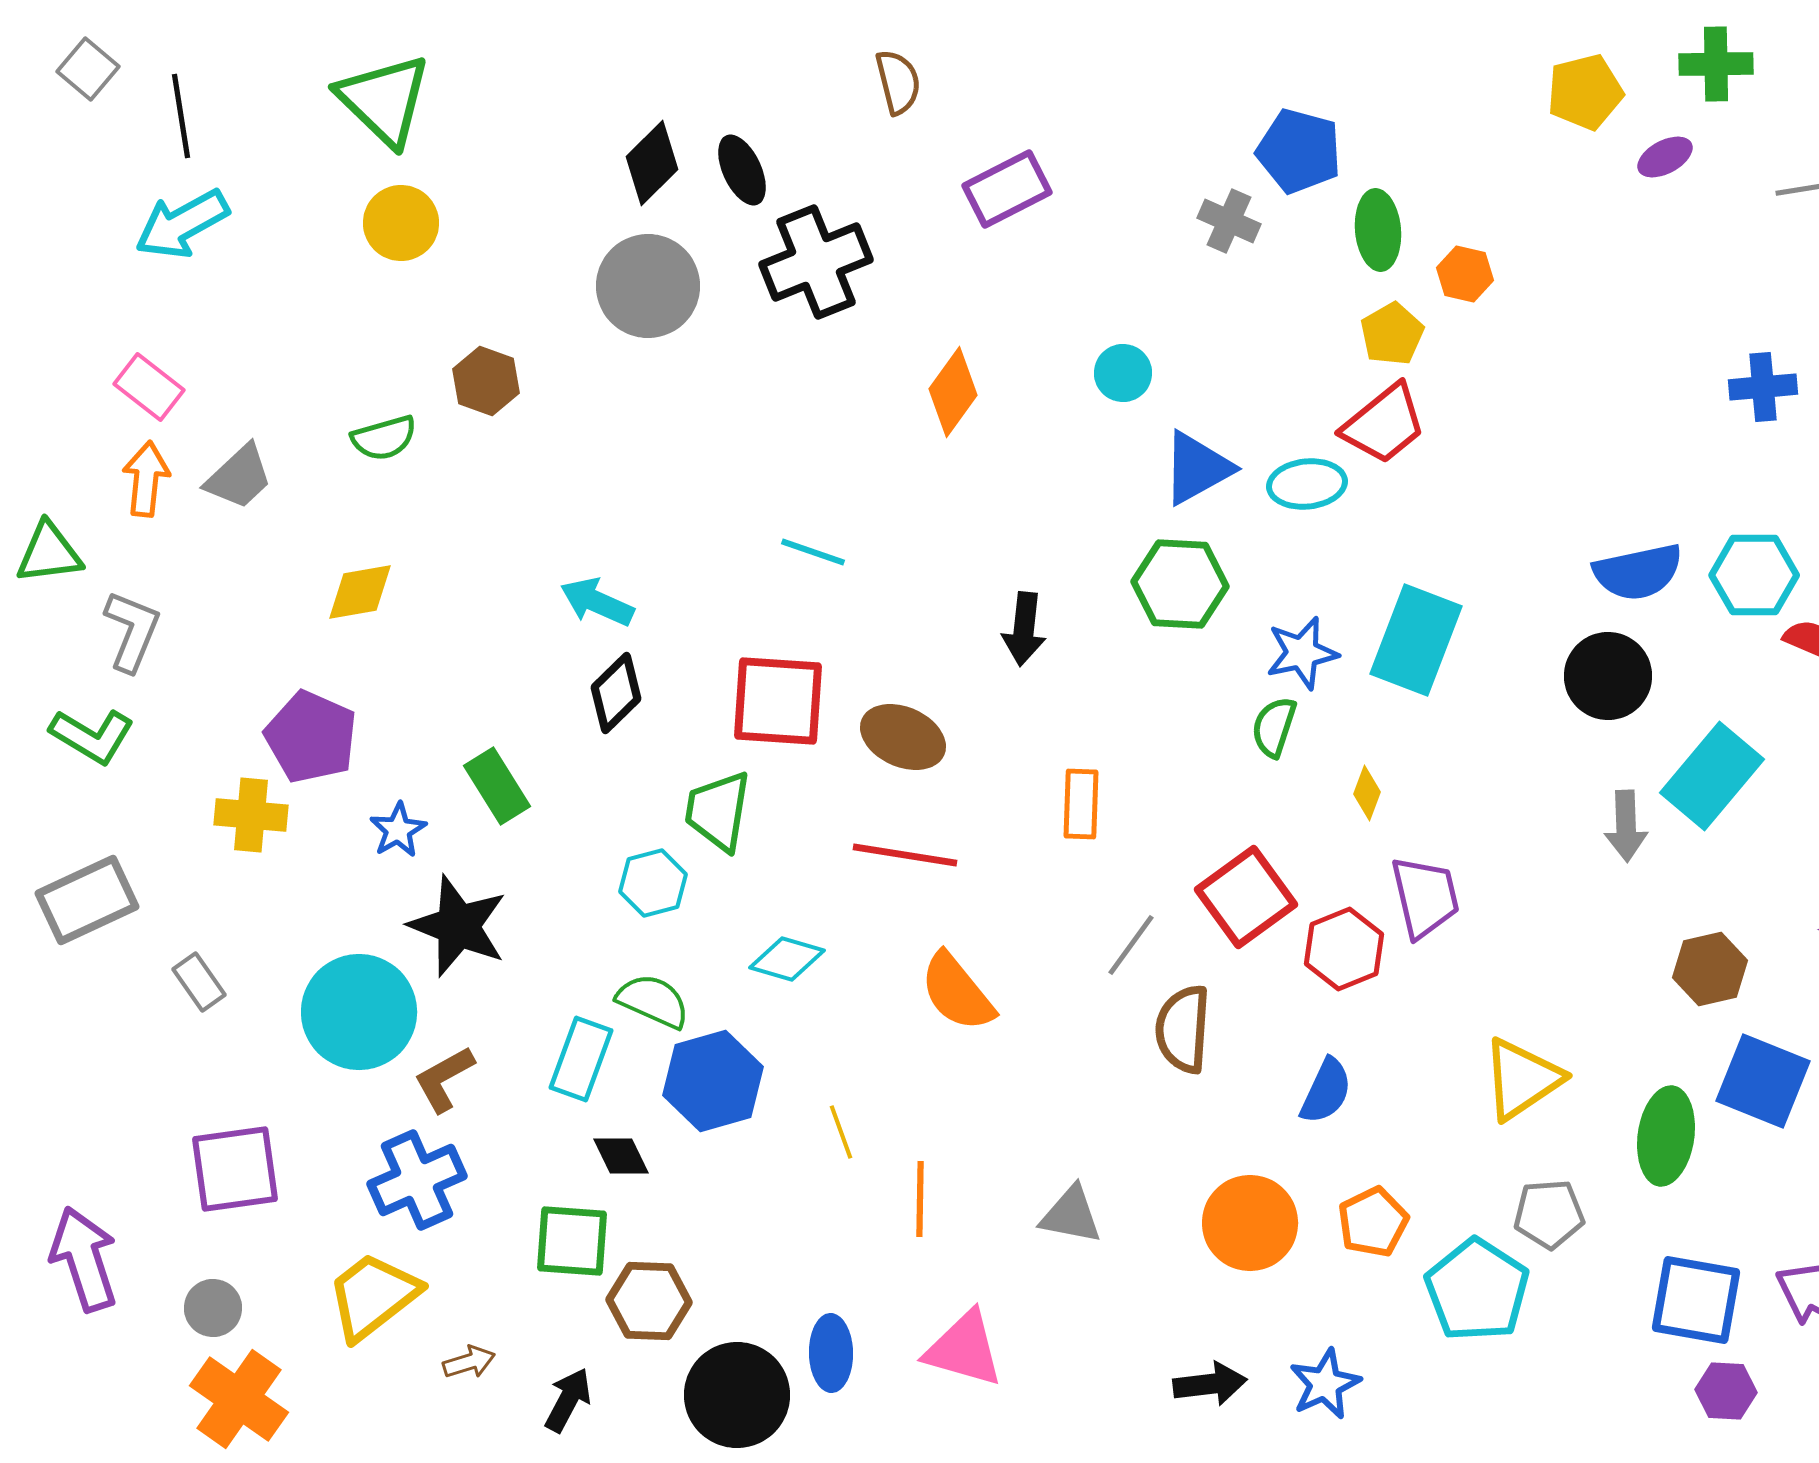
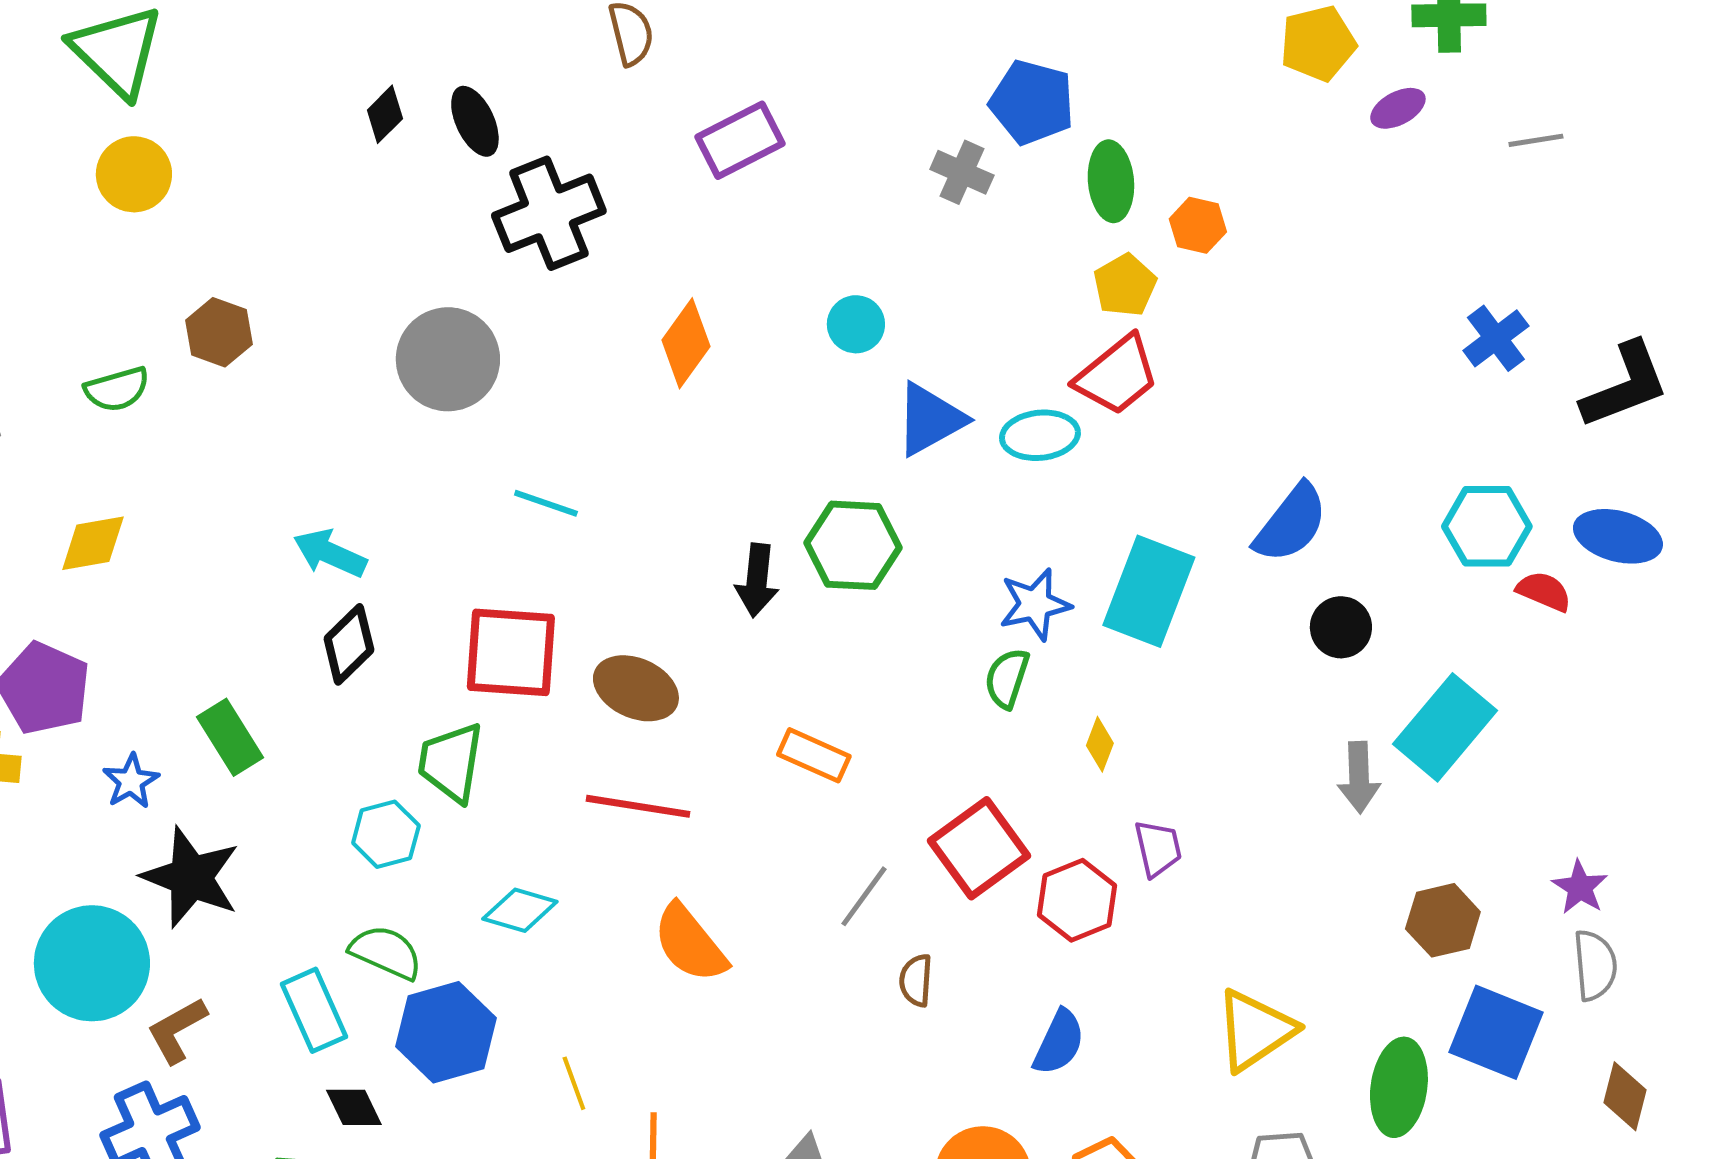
black diamond: (652, 163) -> (385, 114), size x0.7
gray circle: (648, 286) -> (448, 359), moved
blue cross: (1763, 387) -> (1496, 338), turned -32
blue semicircle: (1638, 572) -> (1291, 523), moved, turned -40
green hexagon: (1180, 584) -> (853, 545), moved
black circle: (1608, 676) -> (1341, 627), size x0.7
orange rectangle: (1081, 804) -> (814, 755), turned -68
purple trapezoid: (1425, 897) -> (1158, 848), size x0.7
brown semicircle: (1183, 1029) -> (916, 980), size x0.6
cyan rectangle: (581, 1059) -> (314, 1010), turned -44

